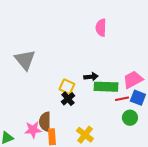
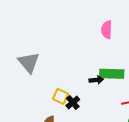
yellow square: (67, 87) -> (60, 96), moved
green rectangle: (106, 87) -> (112, 74), moved

